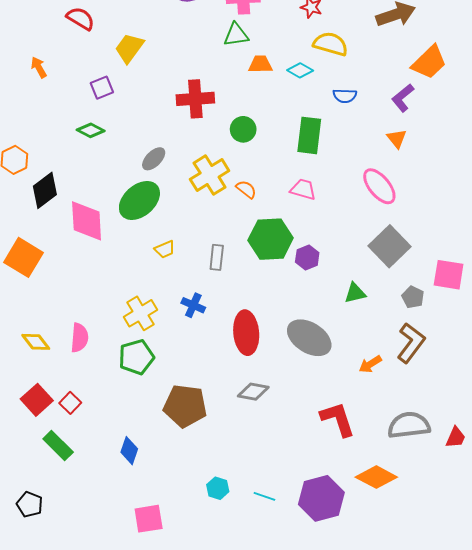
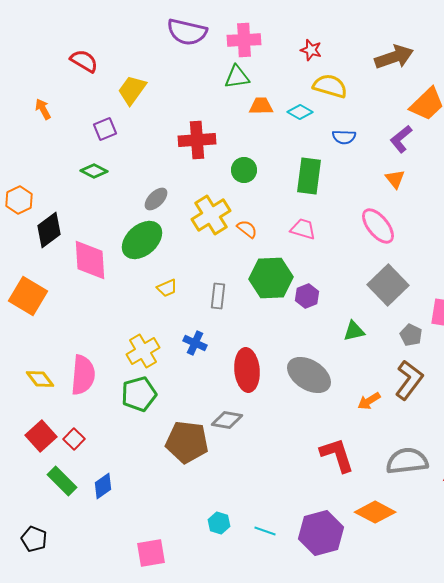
pink semicircle: (79, 338) -> (83, 375), size x1.4
gray diamond: (253, 392) -> (227, 420), moved
blue diamond: (129, 451) -> (103, 486), moved, turned 36

